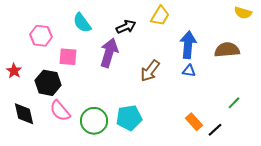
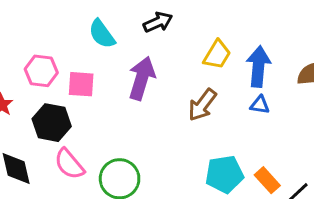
yellow trapezoid: (160, 16) -> (217, 55), moved
black arrow: (126, 27) -> (158, 22), moved
pink hexagon: (41, 36) -> (41, 71), moved
cyan pentagon: (129, 118) -> (224, 174), moved

